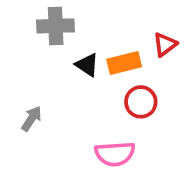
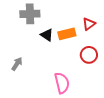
red circle: (141, 102) -> (89, 55), moved
pink semicircle: (115, 154) -> (62, 83), turned -100

